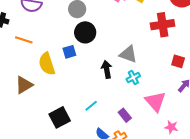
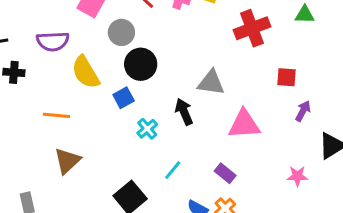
orange line: (24, 40) -> (56, 115), moved
yellow semicircle: (47, 64) -> (86, 72), moved
cyan cross: (133, 77) -> (147, 129), moved
pink triangle: (155, 101) -> (244, 124), moved, turned -40

